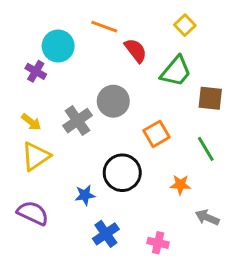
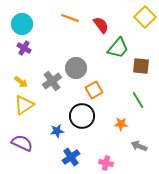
yellow square: (185, 25) -> (145, 17), moved, size x1.5
cyan circle: (58, 46) -> (22, 24), moved
red semicircle: (136, 50) -> (101, 25), moved
orange square: (157, 134) -> (94, 90), moved

